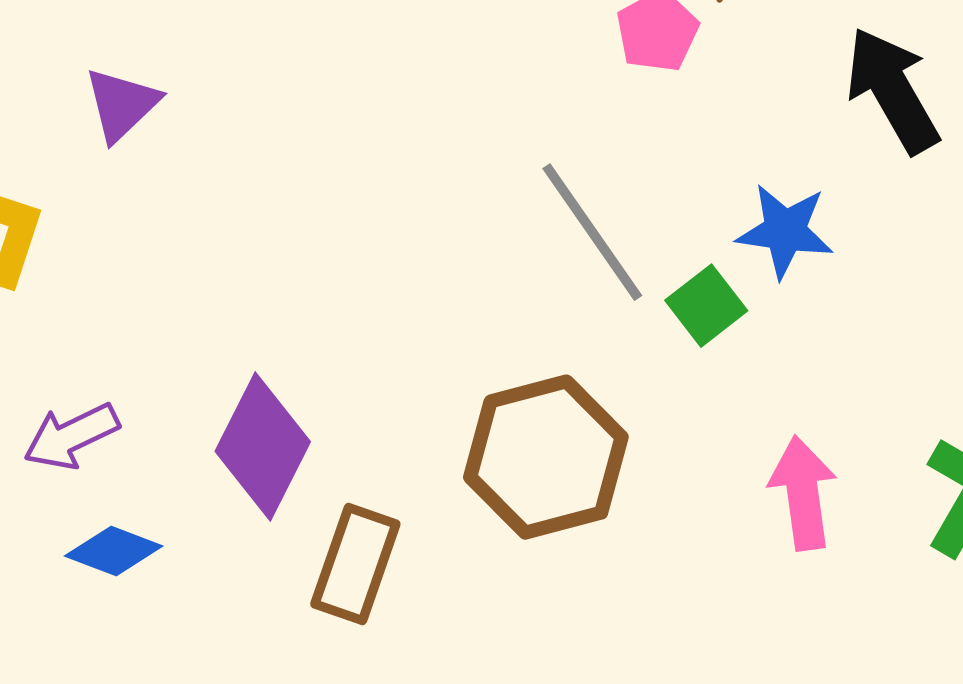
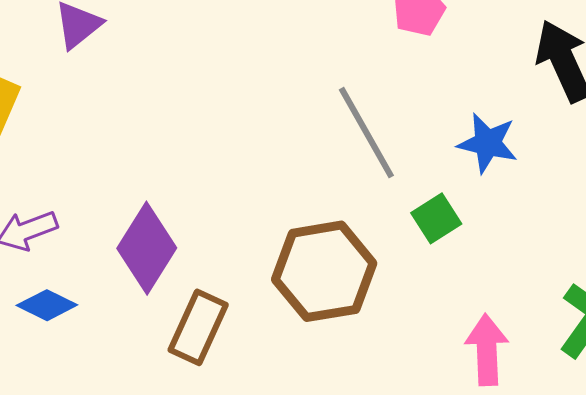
green square: (706, 306) -> (436, 218), moved
pink arrow: (803, 493) -> (487, 350), moved

